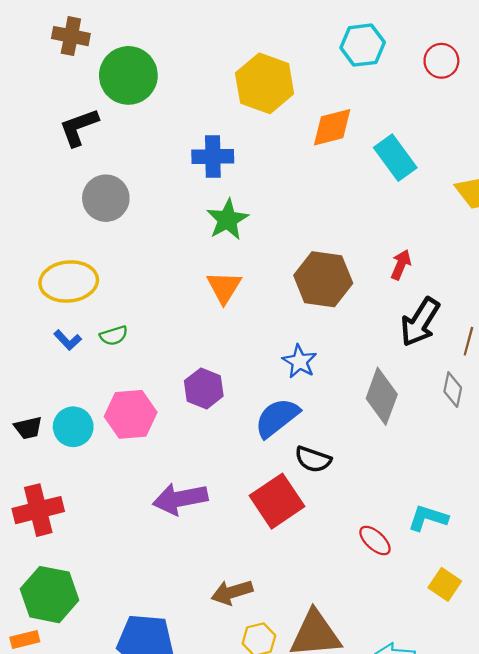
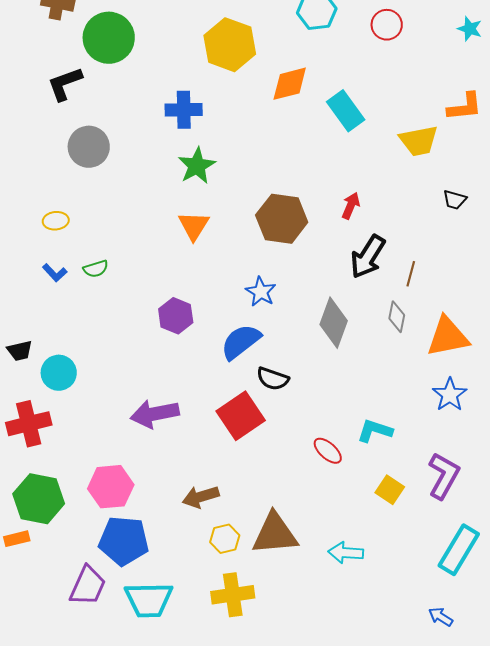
yellow ellipse: (69, 281) -> (56, 221), size x0.5
pink hexagon: (131, 414) -> (111, 487), moved
cyan circle: (73, 427) -> (59, 373), moved

